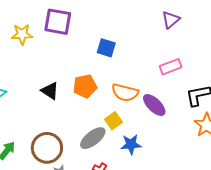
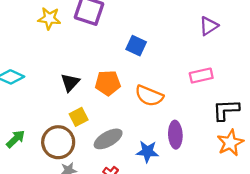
black triangle: (50, 91) -> (70, 82), turned 30
purple ellipse: (154, 105) -> (175, 135), moved, turned 35
yellow square: (114, 121) -> (79, 117), moved

